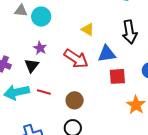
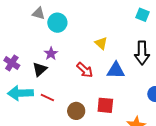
red arrow: (76, 59) -> (85, 70), size x0.7
red square: (117, 76) -> (105, 105), moved

